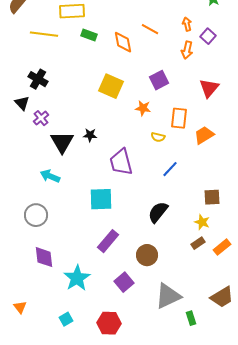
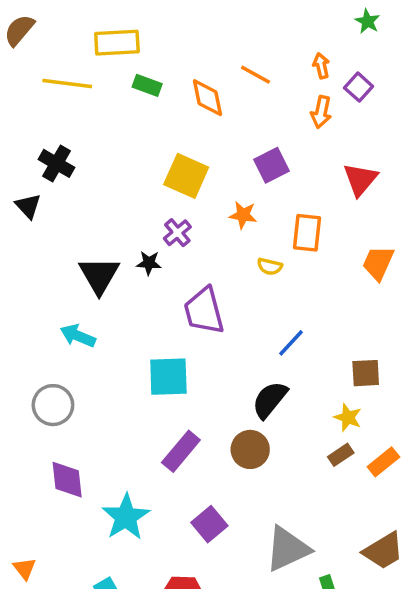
purple cross: (41, 118) -> (177, 233), moved
orange trapezoid: (204, 135) -> (378, 263), moved, turned -35
blue line: (170, 169) -> (291, 343), moved
brown circle: (147, 255) -> (250, 449), moved

